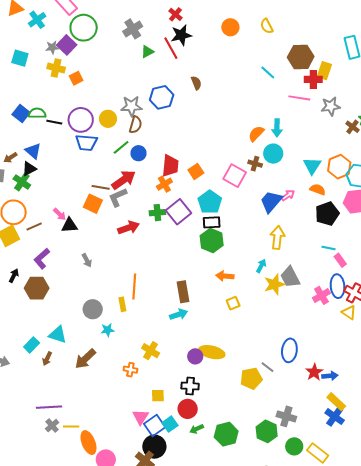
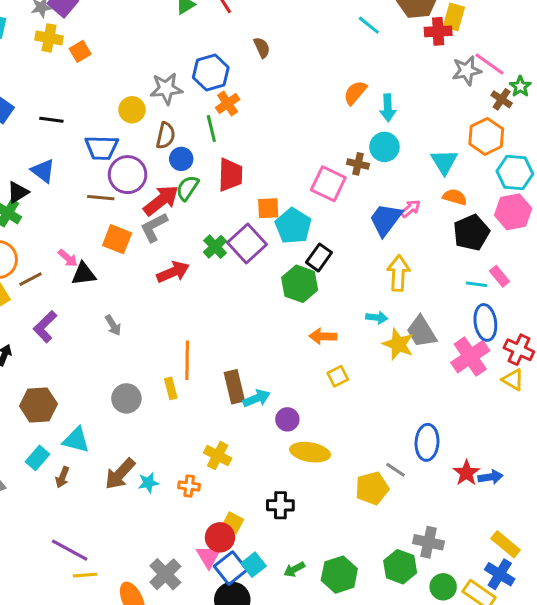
pink line: (299, 98) -> (490, 64), moved, turned 30
green semicircle: (37, 113) -> (187, 188), moved, turned -54
purple circle: (81, 120) -> (128, 175), moved
brown semicircle: (136, 125) -> (166, 135), moved
orange semicircle: (256, 134) -> (355, 93), moved
green line: (121, 147) -> (211, 128), moved, turned -60
blue triangle: (33, 151) -> (43, 171), moved
orange hexagon: (339, 167) -> (486, 136), moved
orange square: (196, 171) -> (268, 208), moved, turned 35
orange cross: (164, 184) -> (228, 104), moved
brown line: (101, 187) -> (101, 198), moved
green cross: (157, 213) -> (215, 247), turned -35
black rectangle: (212, 222) -> (319, 257), moved, turned -48
pink rectangle: (340, 260) -> (500, 276), moved
cyan arrow: (261, 266) -> (377, 318), turned 72
yellow star: (274, 284) -> (398, 344), turned -30
blue ellipse: (338, 286) -> (485, 322), moved
brown hexagon: (37, 288) -> (38, 405), moved
brown rectangle: (183, 292) -> (234, 387), moved
pink cross: (321, 295) -> (470, 357), size x1.4
cyan star: (108, 330) -> (148, 483), moved
purple circle: (195, 356) -> (287, 419), moved
yellow square: (158, 396) -> (233, 523), turned 32
yellow rectangle: (336, 402) -> (506, 544), moved
purple line: (49, 407) -> (70, 550), turned 35
red circle: (188, 409) -> (220, 537), moved
blue cross: (335, 417) -> (500, 574), moved
gray cross: (52, 426) -> (165, 574), moved, size x1.5
yellow line: (71, 427) -> (85, 575), moved

